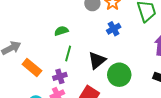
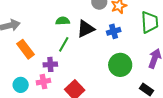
black triangle: (97, 60) -> (86, 29), moved
green circle: (119, 75) -> (120, 65), moved

